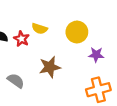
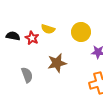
gray semicircle: (16, 81) -> (27, 75), turned 35

